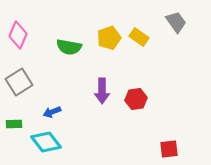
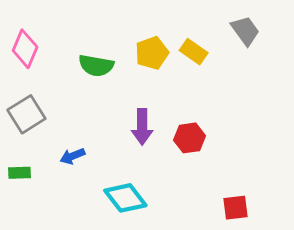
cyan diamond: (46, 142) -> (125, 198), moved

